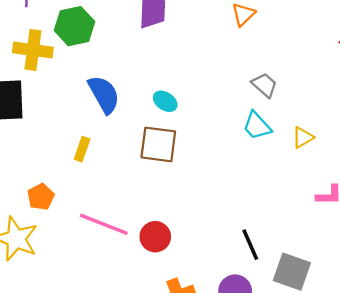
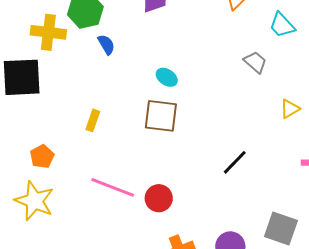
blue semicircle: (104, 94) -> (106, 45), moved, size x0.6
cyan trapezoid: (257, 126) -> (282, 25), moved
orange pentagon: (41, 197) -> (42, 156), moved
black line: (250, 245) -> (235, 162), moved, turned 68

